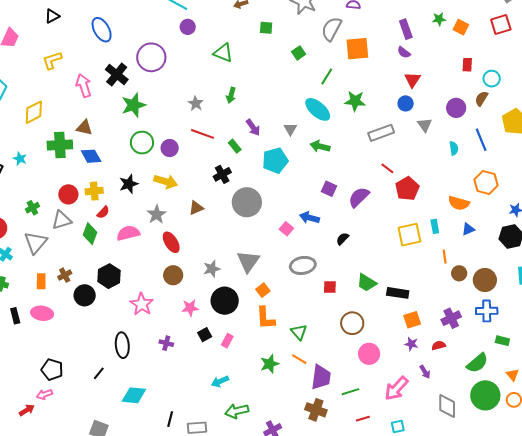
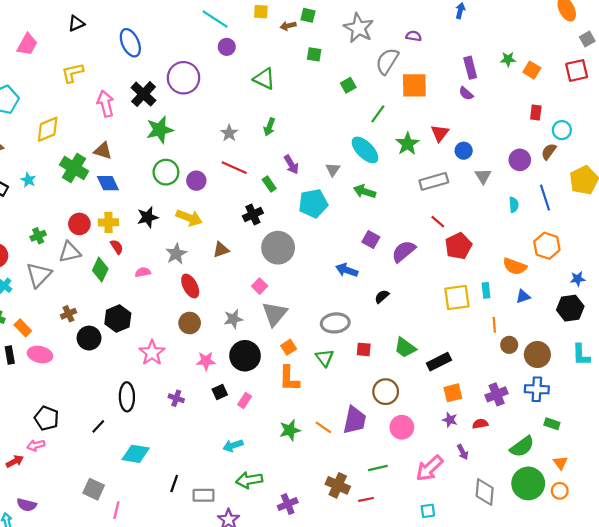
red triangle: (412, 80) -> (440, 133), moved
green star: (355, 101) -> (407, 144), turned 30
green cross: (60, 145) -> (74, 168), turned 30
red semicircle: (103, 212) -> (117, 247), turned -80
pink square: (286, 229) -> (260, 286), moved
pink semicircle: (128, 233) -> (143, 272), size x0.6
orange rectangle: (41, 281) -> (23, 328), moved, turned -49
black rectangle: (398, 293) -> (439, 362), turned -40
green triangle: (299, 332) -> (325, 358), moved
purple trapezoid: (321, 377) -> (355, 420), moved
red line: (363, 419) -> (366, 499), moved

